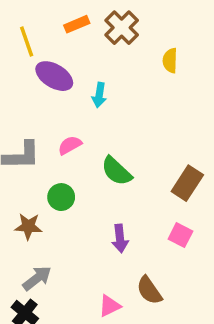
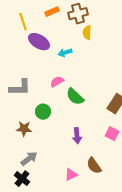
brown cross: (122, 28) -> (78, 14), turned 30
yellow semicircle: (170, 60) -> (87, 33), moved
cyan arrow: (99, 95) -> (65, 53), turned 64
pink semicircle: (70, 145) -> (57, 82), moved

